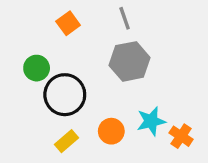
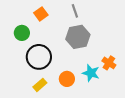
green circle: (37, 68) -> (22, 33), moved
cyan star: (151, 121) -> (91, 73), turned 30
orange cross: (181, 136) -> (109, 63), moved

